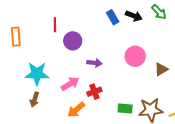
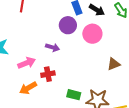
purple circle: (73, 41) -> (68, 25), moved
pink circle: (135, 56) -> (92, 34), moved

